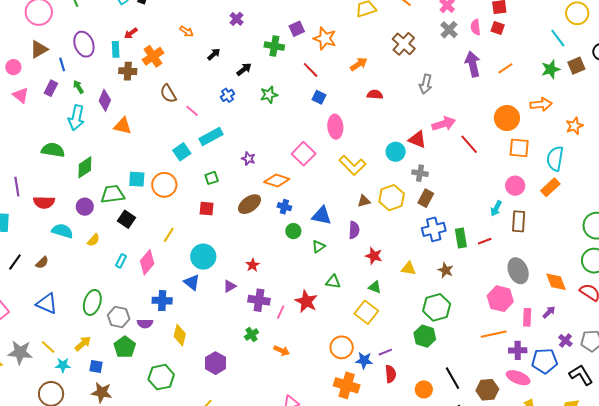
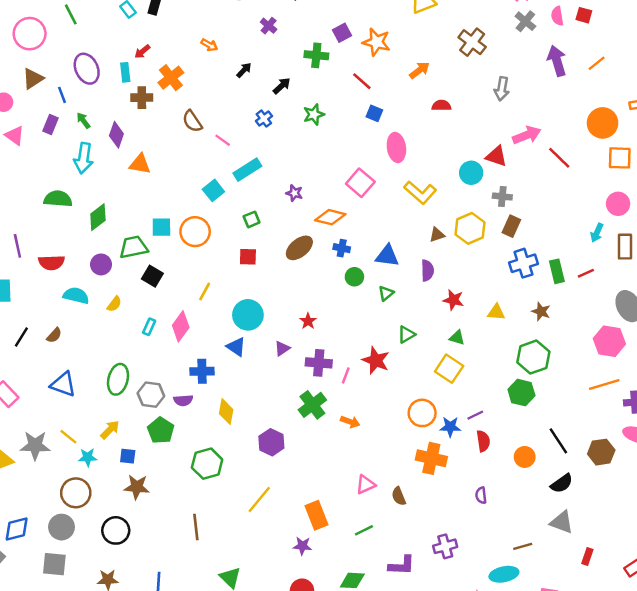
green triangle: (333, 282) -> (406, 335), turned -35
green cross: (251, 334) -> (312, 405), size x1.6

